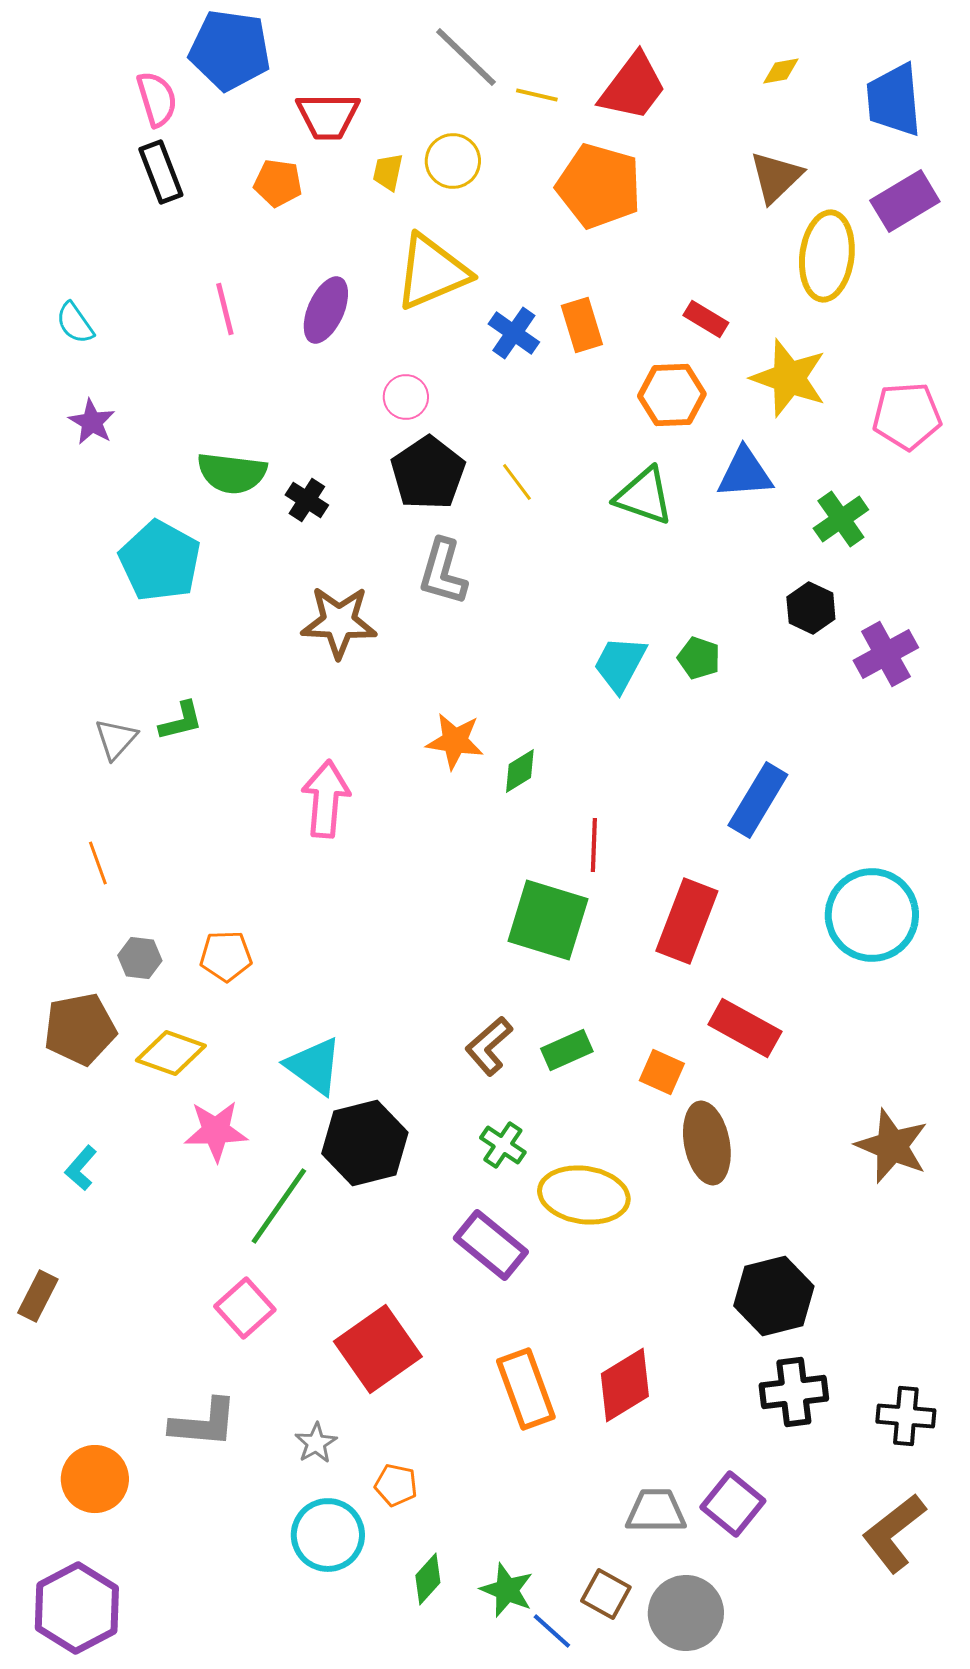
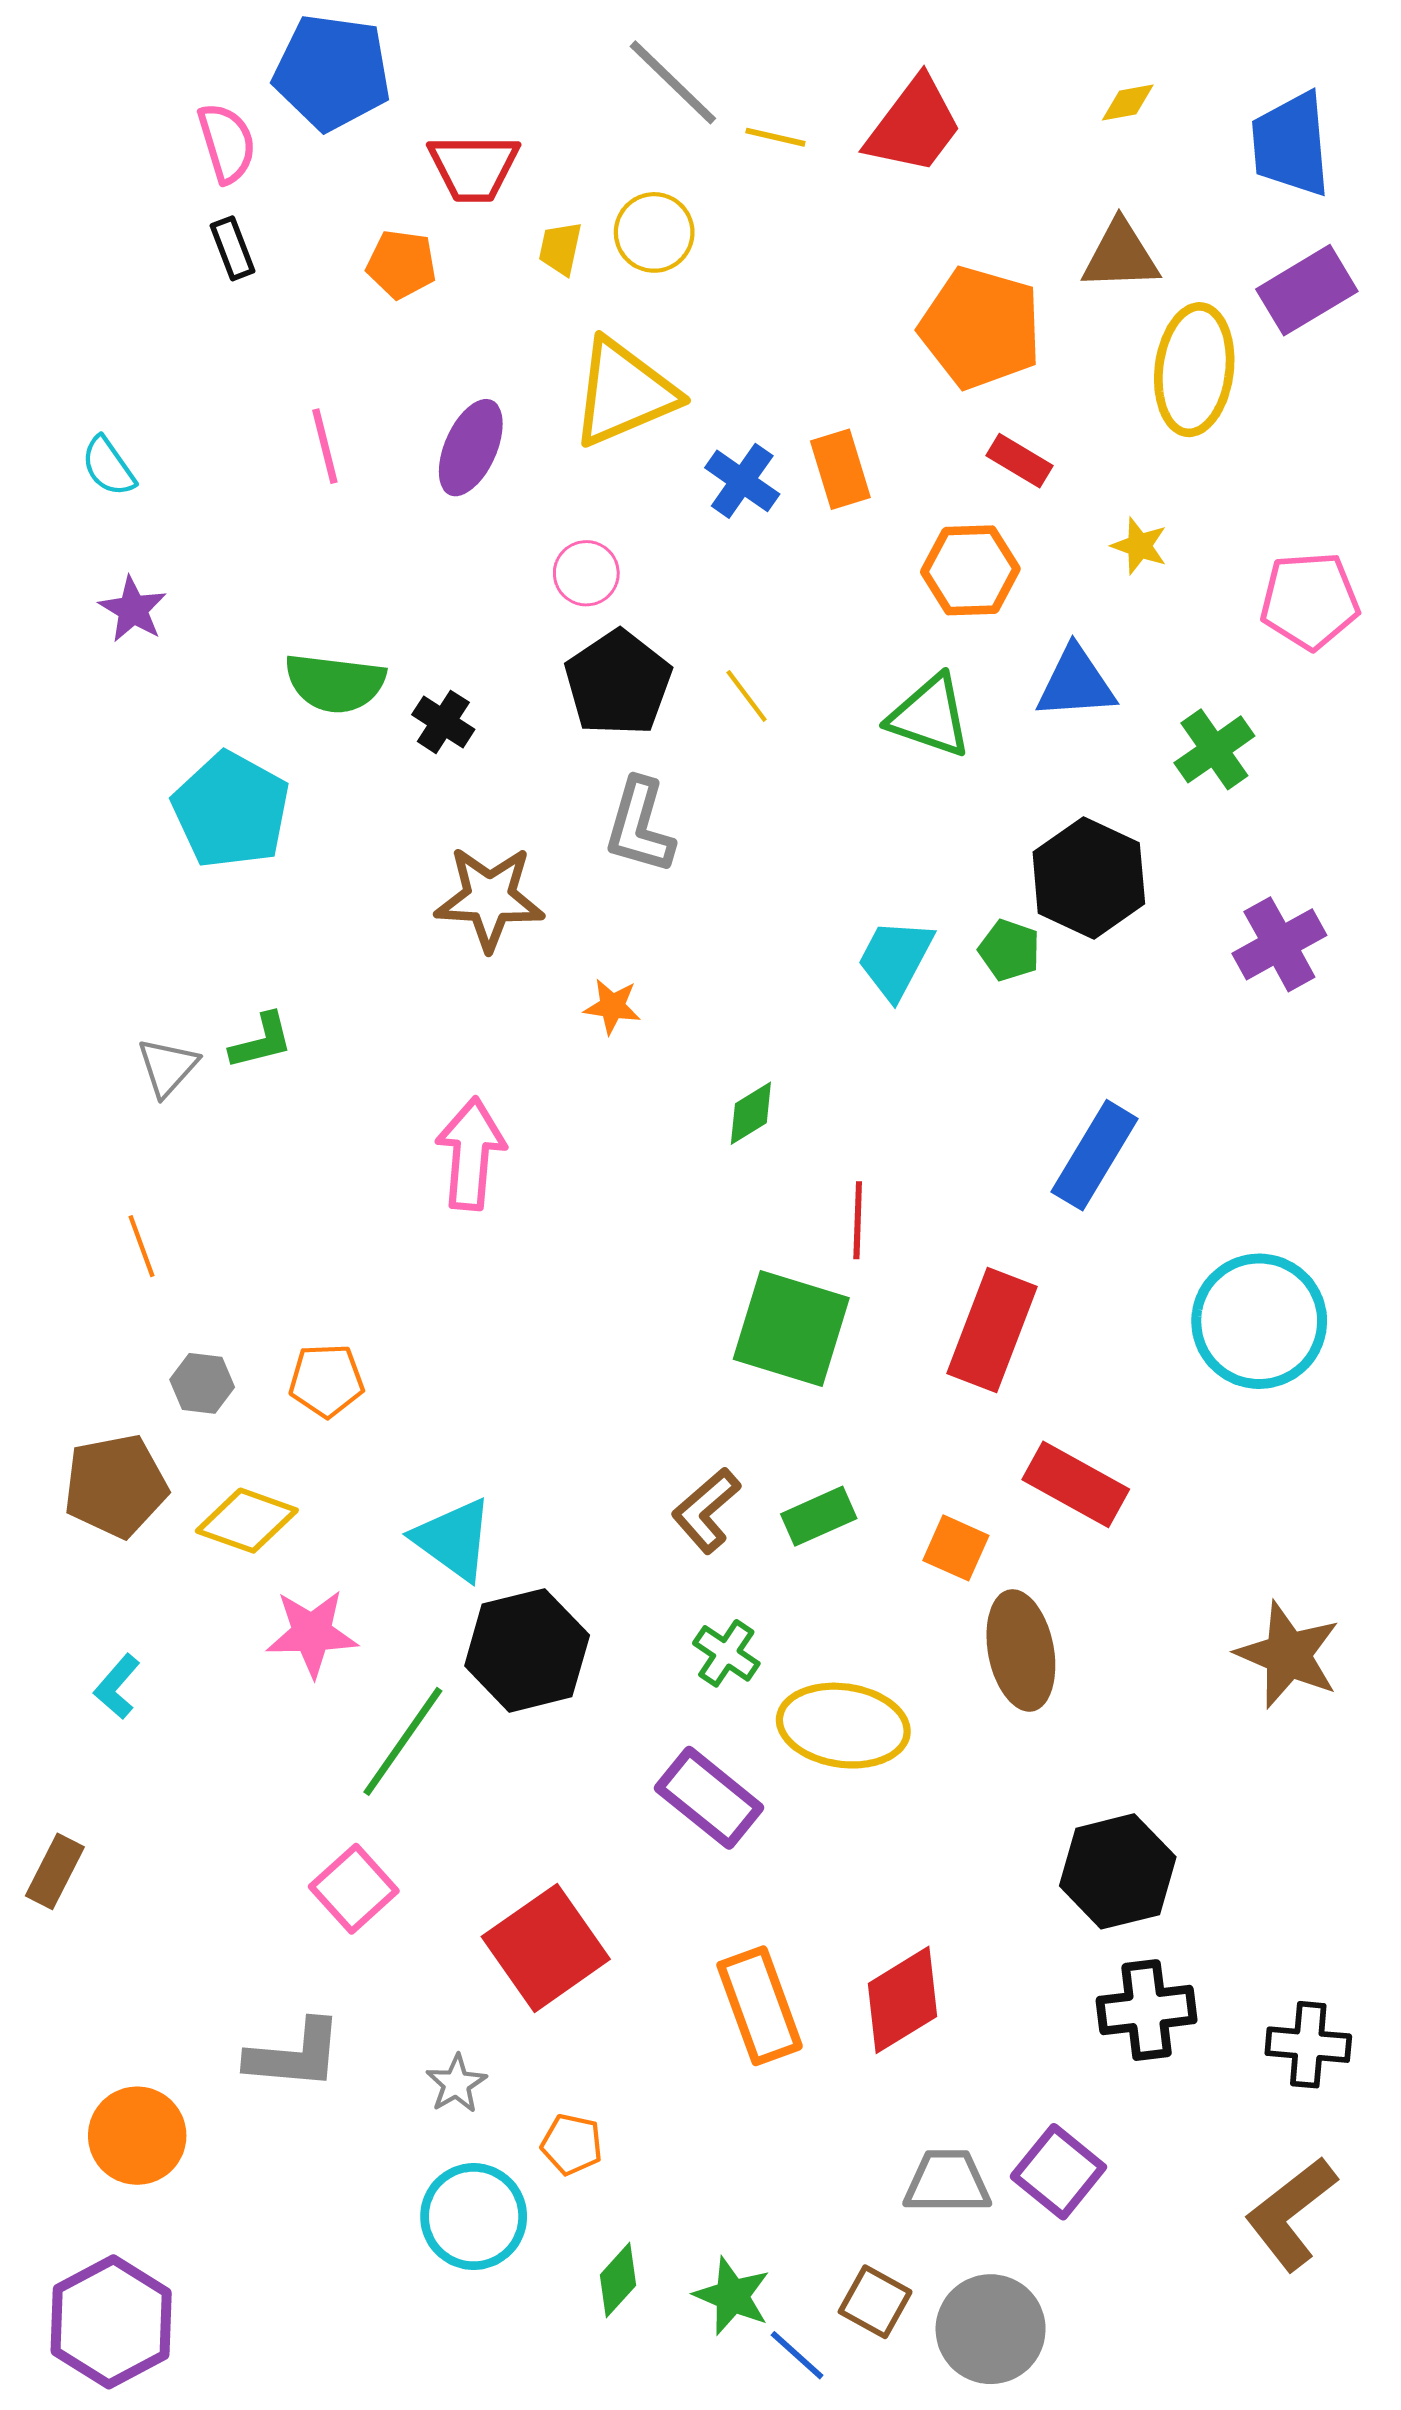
black rectangle: (161, 172) -> (232, 248), size x0.7
brown triangle: (776, 177) -> (1121, 256), turned 42
orange pentagon: (599, 186) -> (980, 328), moved
yellow star: (789, 378) -> (1139, 546), size x0.5
black hexagon: (811, 608) -> (1089, 878), moved, size x1.6
orange star: (455, 741) -> (612, 1006), moved, size x0.7

